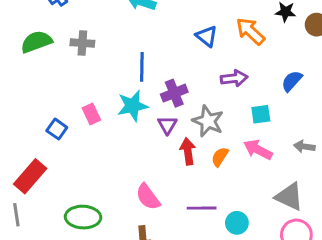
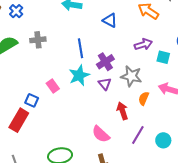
blue triangle: (207, 36) -> (110, 20), moved
cyan square: (261, 114) -> (163, 57), moved, turned 32
red arrow: (188, 151) -> (122, 111), moved
red rectangle: (30, 176) -> (19, 120), moved
purple line: (202, 208) -> (138, 135), turned -48

